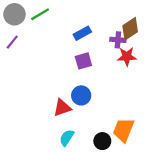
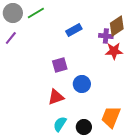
purple square: (83, 61) -> (60, 65), moved
blue circle: (81, 95) -> (82, 84), moved
black circle: (102, 141) -> (84, 127), moved

